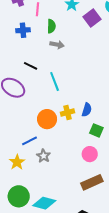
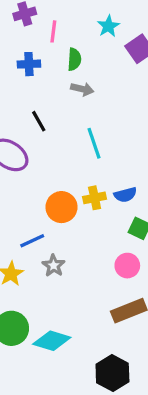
black line: (31, 66) -> (39, 121), turned 32
cyan line: (55, 82) -> (94, 143), moved
blue semicircle: (87, 110) -> (125, 195), turned 56

